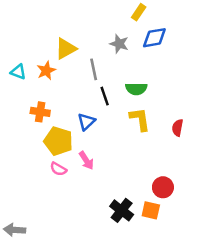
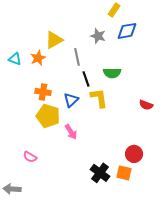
orange cross: (40, 112) -> (43, 92), moved
yellow L-shape: (140, 119) -> (99, 98), moved
red semicircle: (178, 128) -> (146, 105), turned -80
pink semicircle: (58, 169) -> (30, 157), moved

